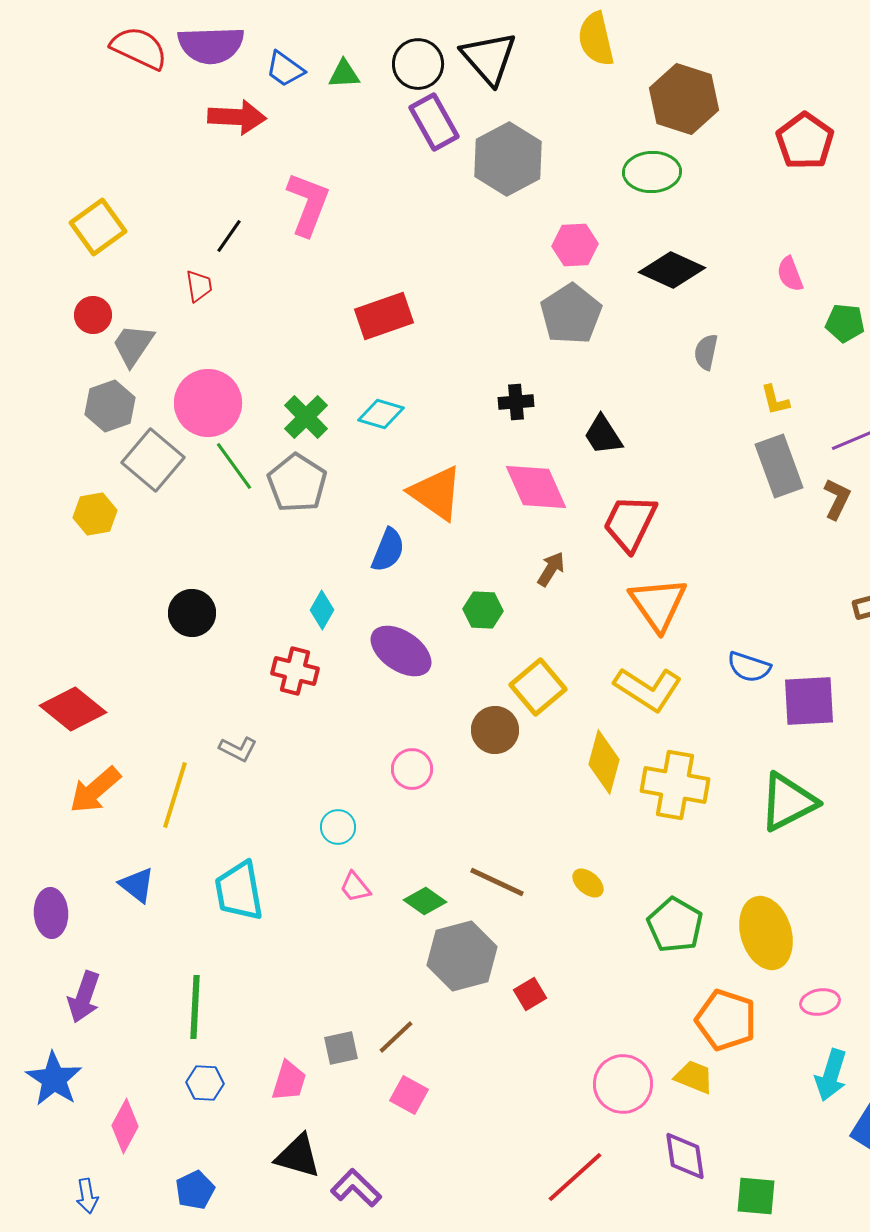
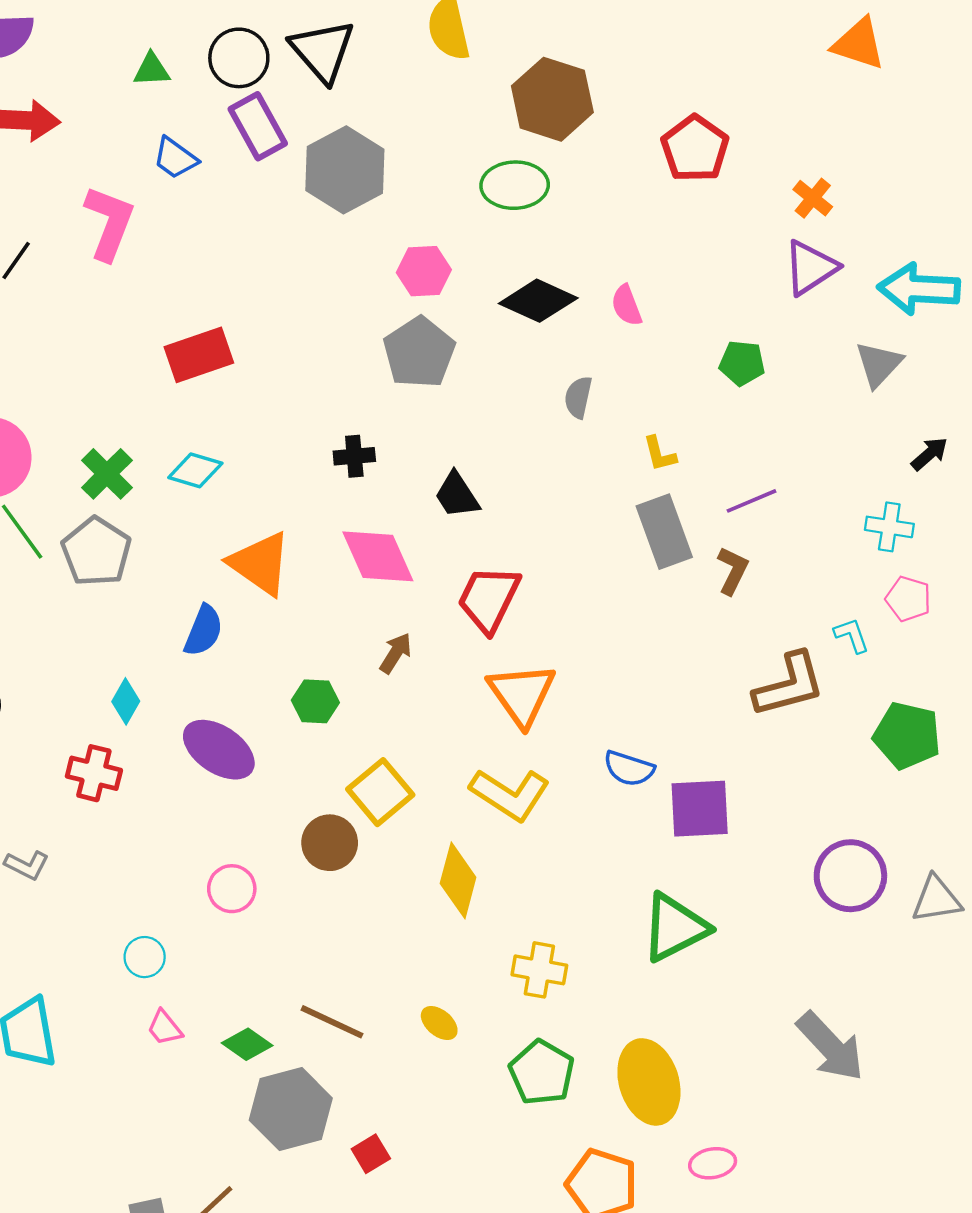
blue trapezoid: (285, 69) -> (175, 158), moved
pink semicircle: (790, 274) -> (627, 305), moved
yellow cross: (675, 785) -> (539, 970), moved, size x0.7

